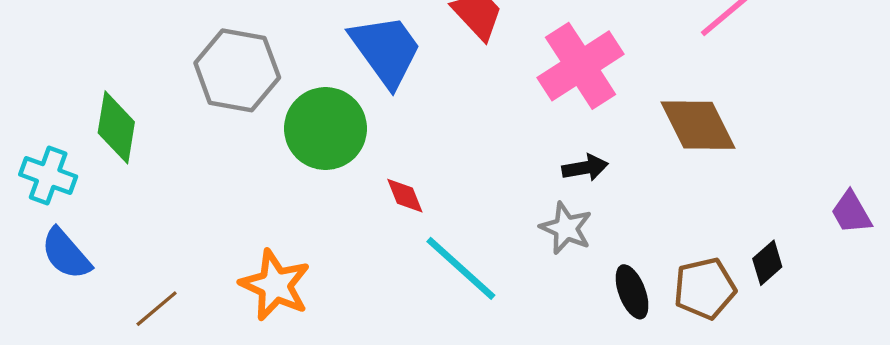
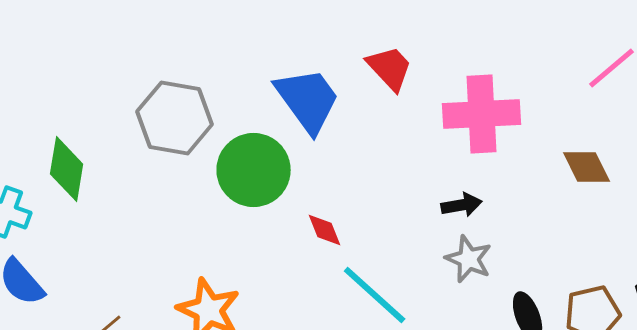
pink cross: (581, 66) -> (482, 114), turned 30
brown diamond: (698, 125) -> (587, 167), size x0.7
black arrow: (585, 168) -> (462, 205), moved

